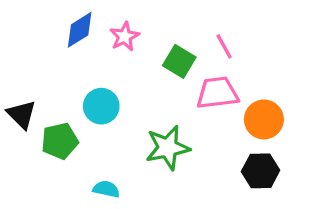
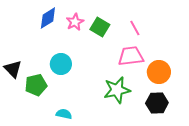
green square: (179, 61) -> (100, 27), moved
green star: (168, 148) -> (117, 90), moved

